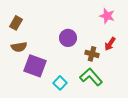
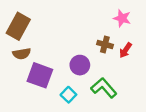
brown rectangle: (16, 23) -> (18, 26), size x1.6
purple circle: (68, 38) -> (80, 65), moved
brown cross: (92, 54) -> (105, 44), moved

